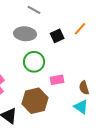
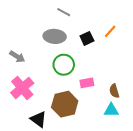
cyan triangle: (81, 107) -> (111, 110), turned -35

